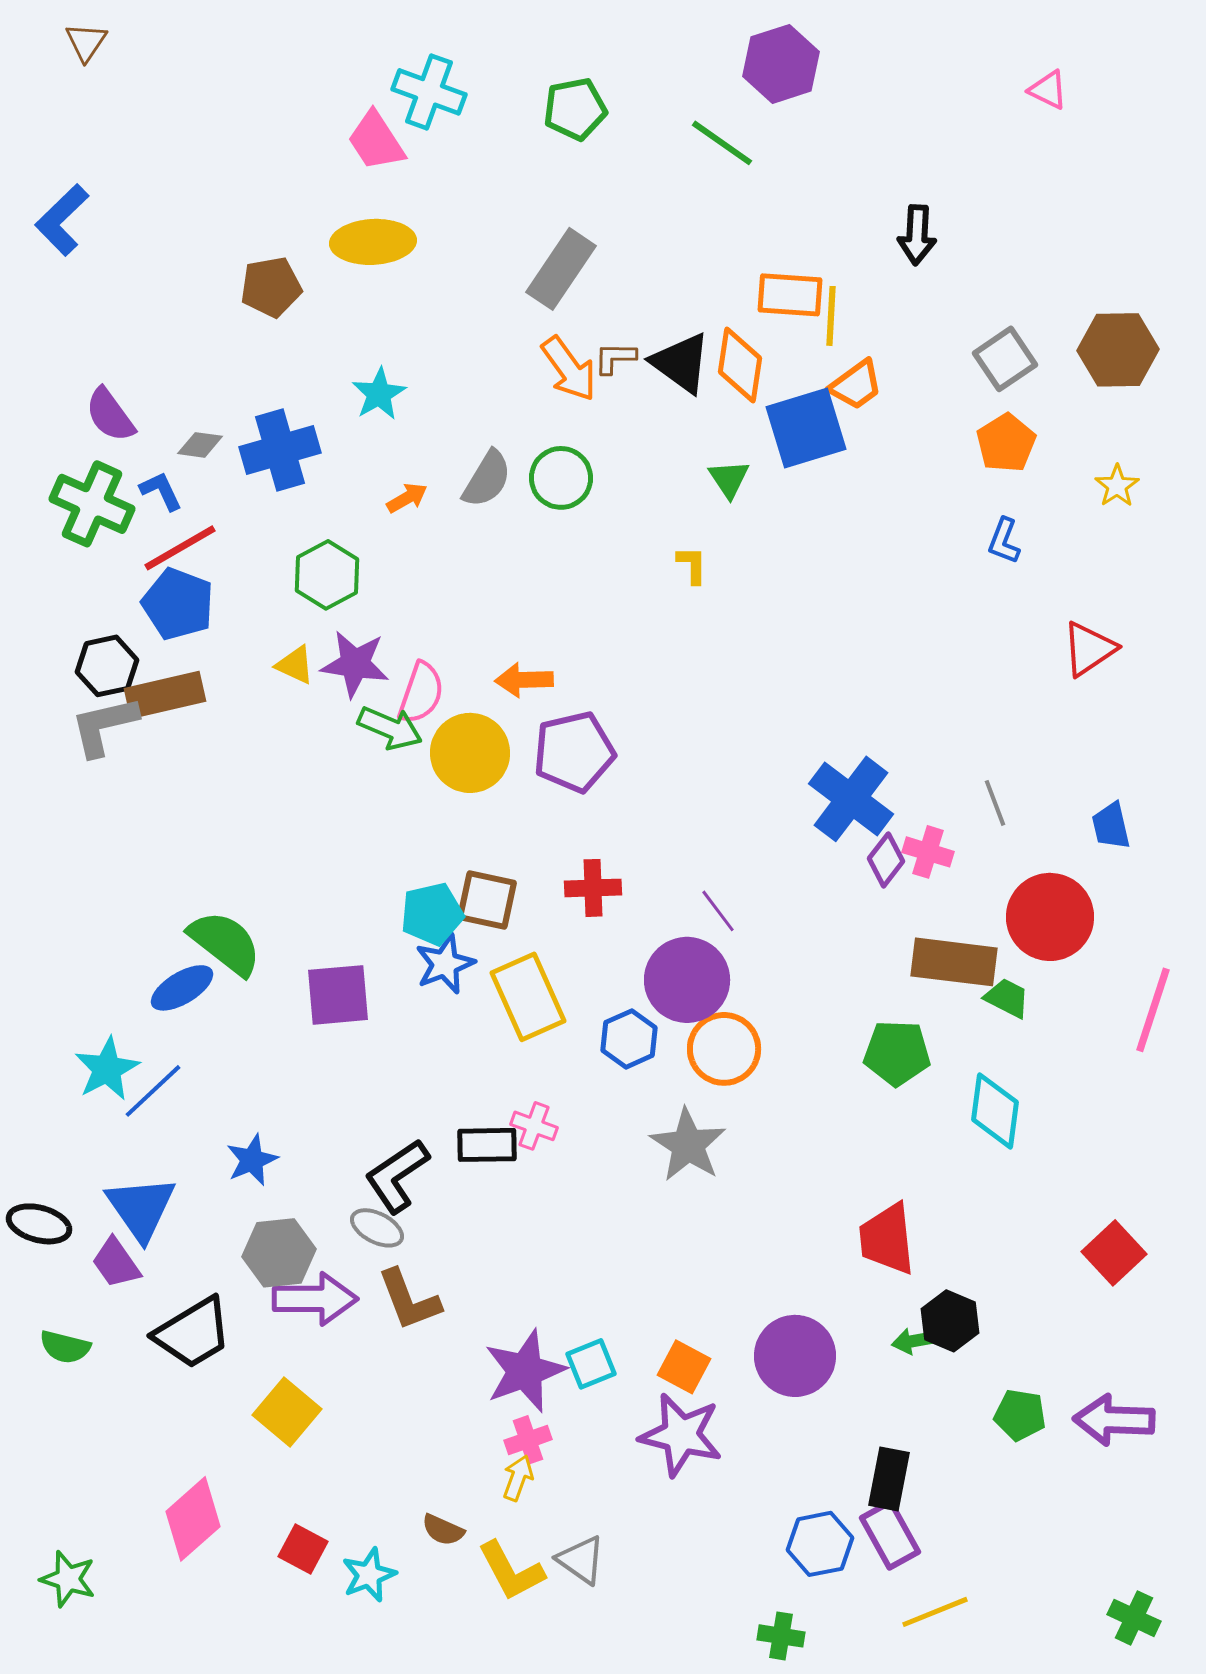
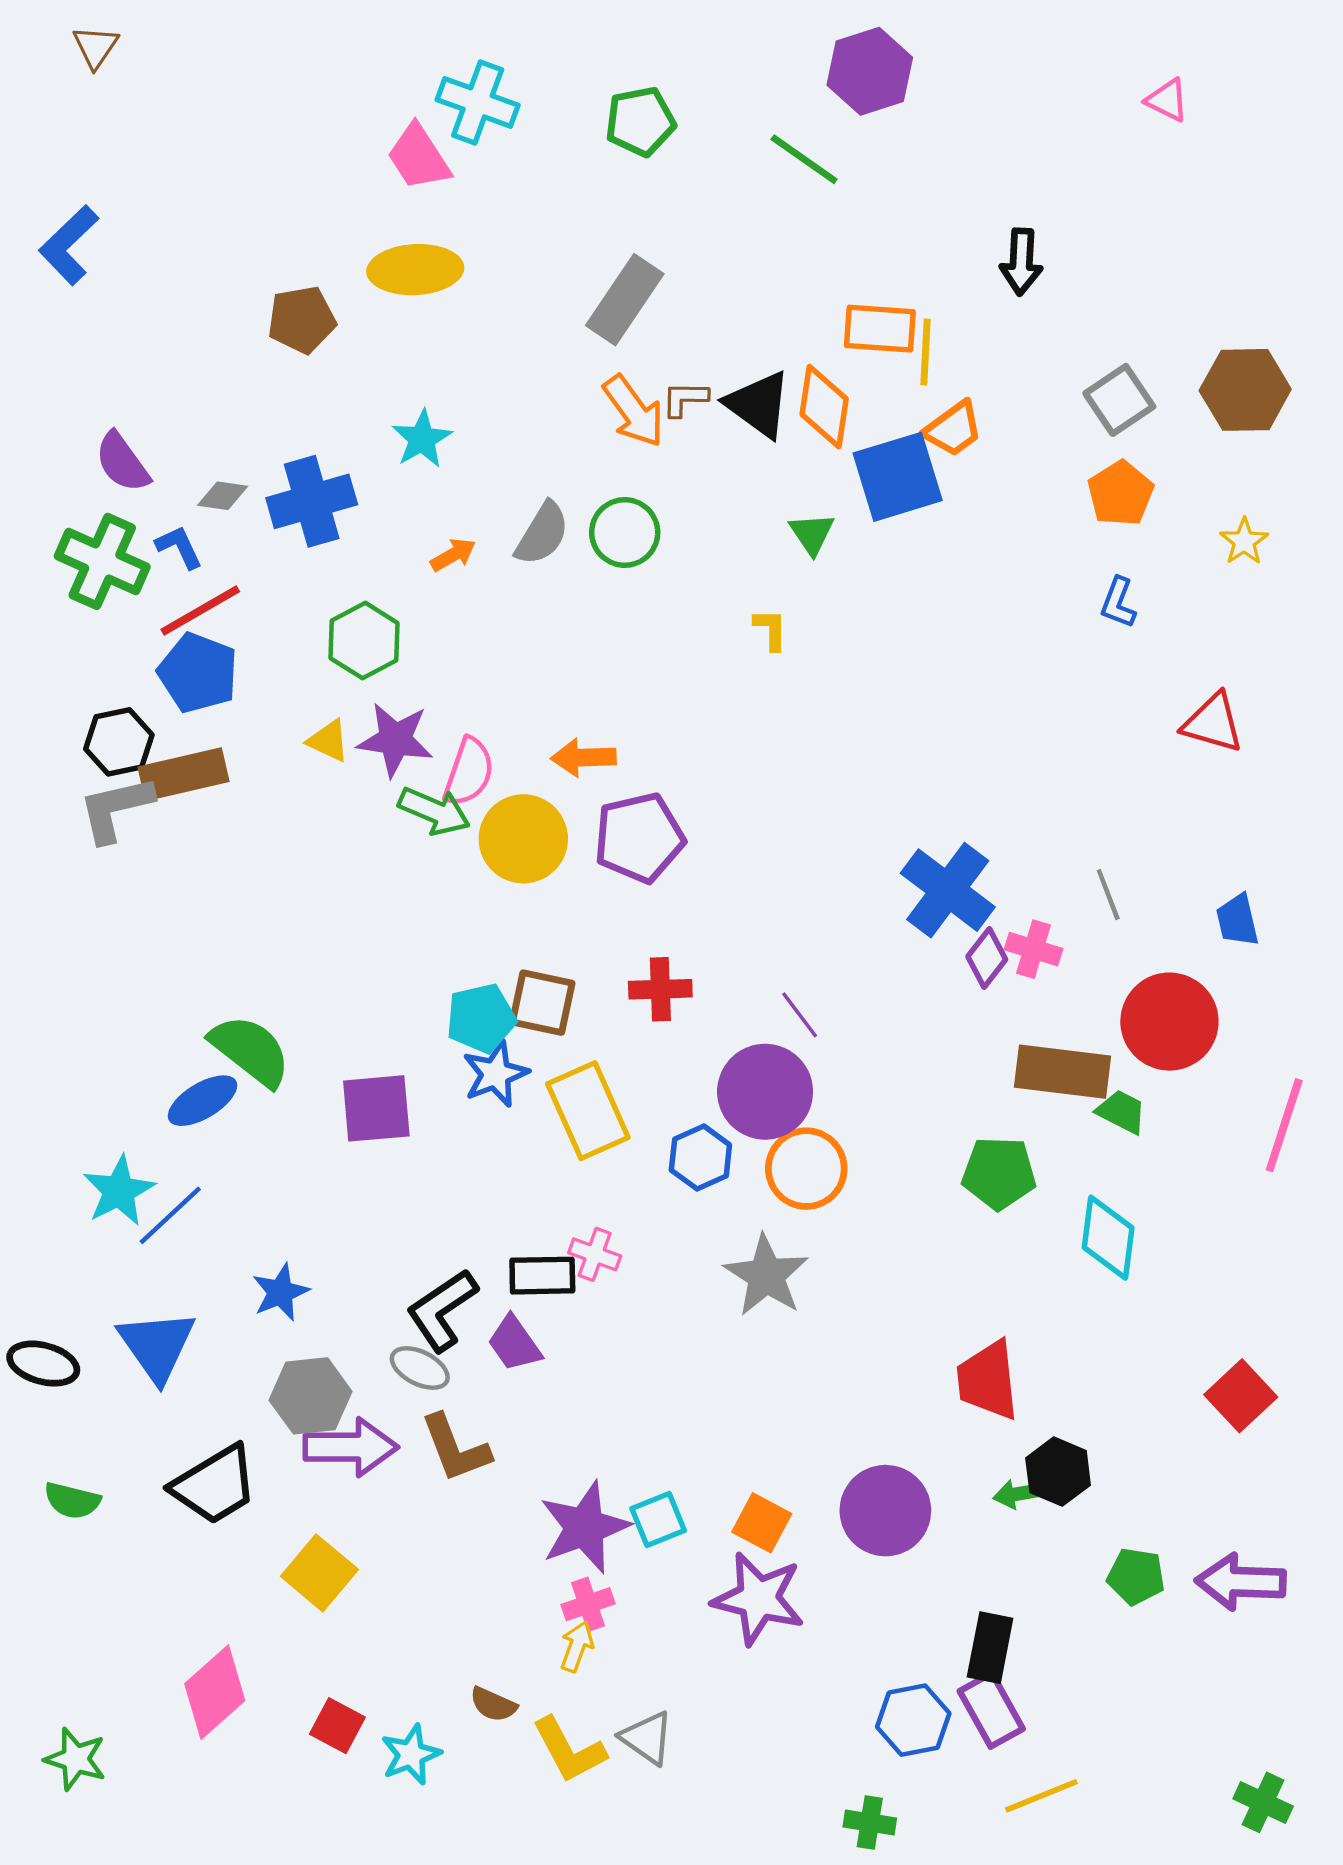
red triangle: (1089, 649) -> (1213, 723), turned 50
purple trapezoid: (116, 1263) -> (514, 1343), moved

